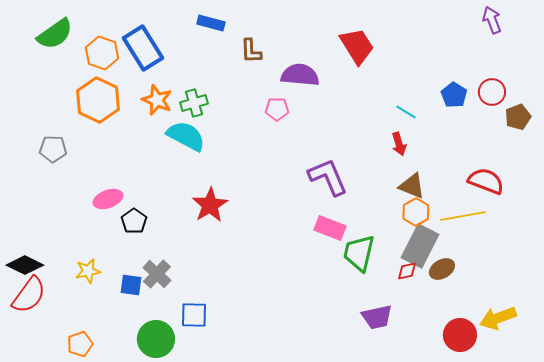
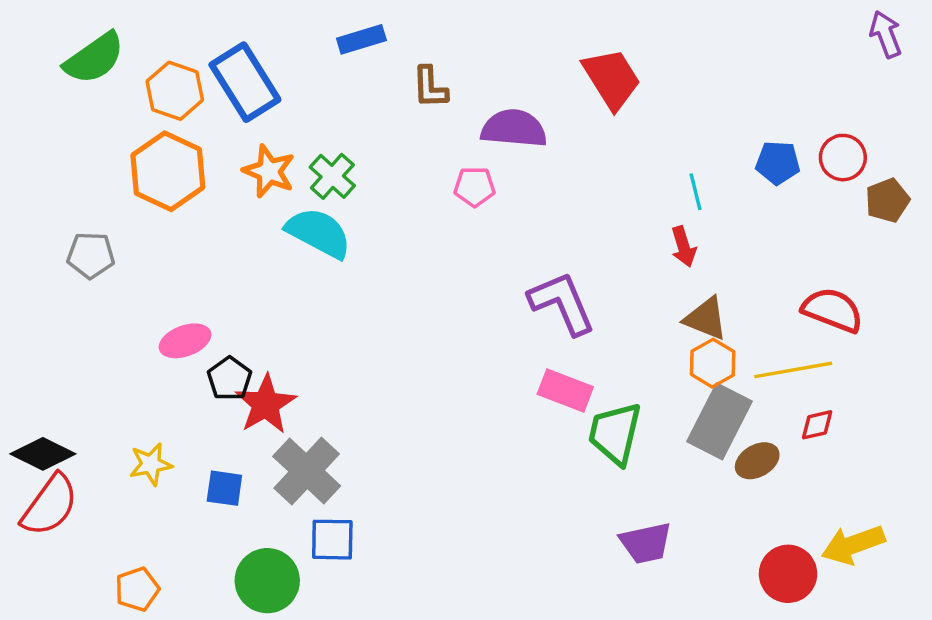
purple arrow: (492, 20) -> (886, 34), moved
blue rectangle: (211, 23) -> (361, 39), turned -32
blue pentagon: (454, 95) -> (778, 163), turned -30
green cross: (194, 103) -> (332, 176), turned -32
cyan line: (406, 112) -> (696, 192), turned 45
red star: (210, 205) -> (266, 404), moved
red diamond: (407, 271) -> (817, 425), moved
gray cross: (157, 274) -> (307, 471), moved, size x1.4

